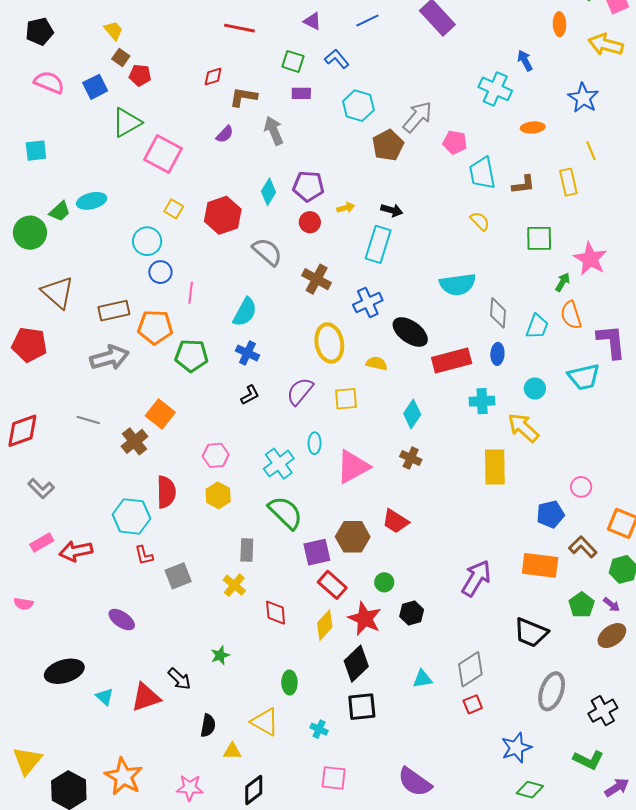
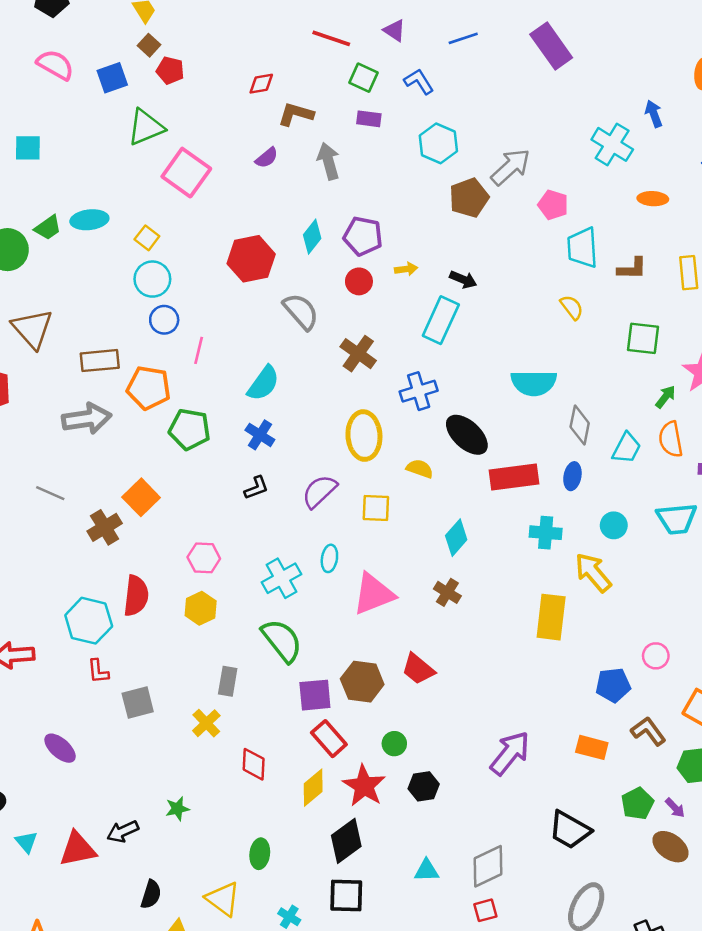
red line: (239, 28) -> (331, 38), moved
yellow square: (174, 209) -> (147, 238), moved
orange rectangle: (540, 565) -> (592, 747), size x0.7
brown ellipse: (612, 636) -> (670, 847), turned 64
black arrow: (179, 679) -> (123, 832), turned 105

